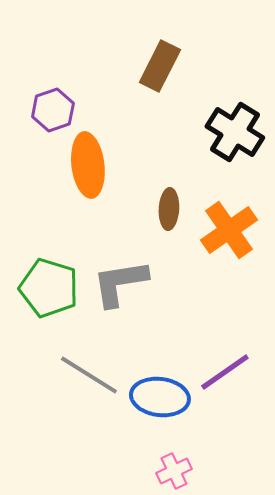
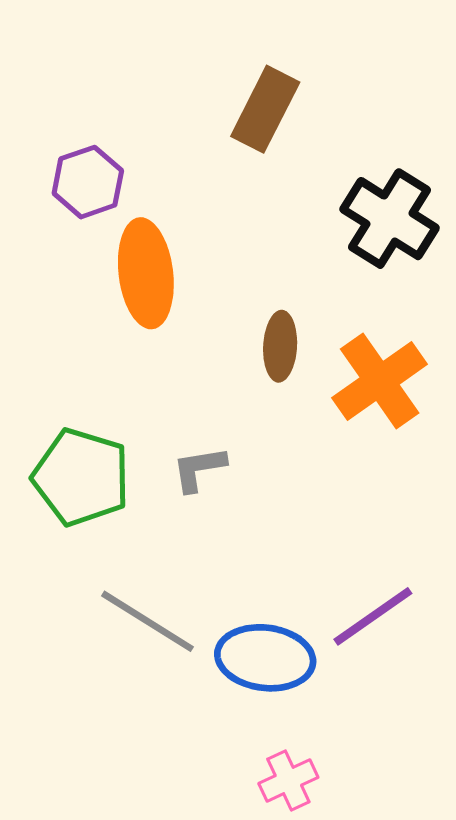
gray L-shape: (120, 283) -> (199, 469), size x0.6

